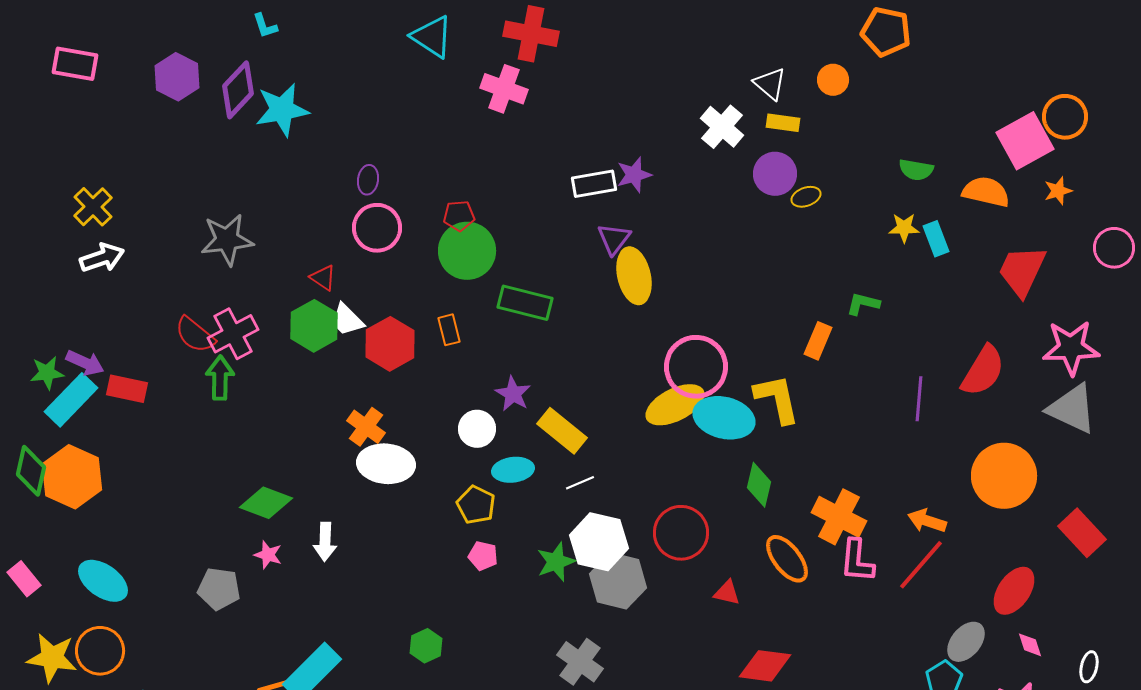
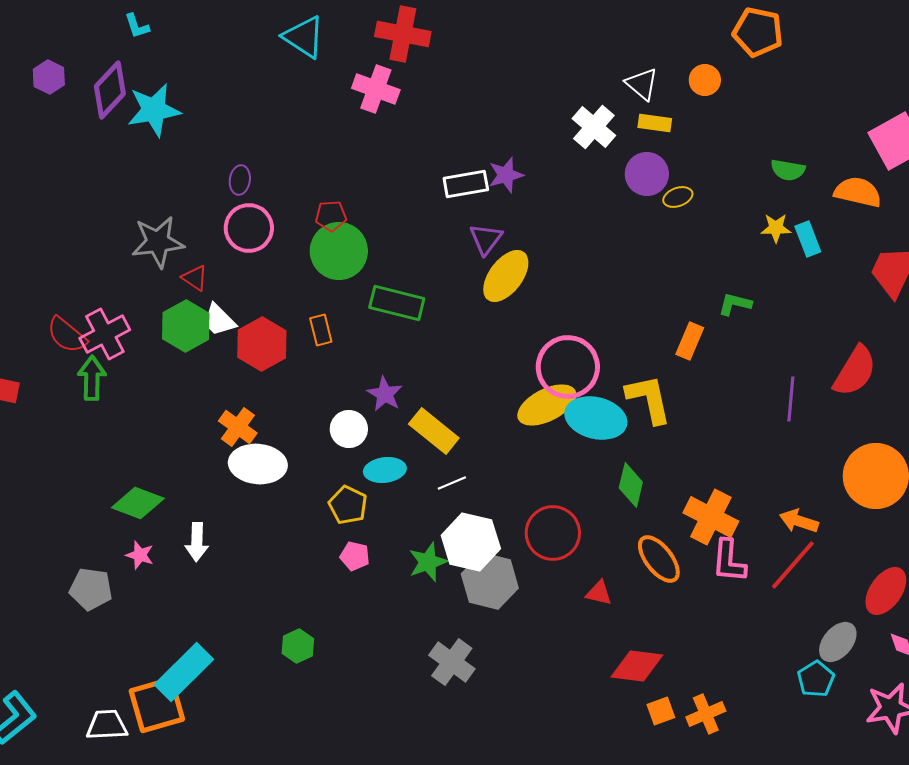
purple hexagon: (177, 77) -> (49, 77), size x0.7
gray star: (227, 240) -> (158, 242), moved
yellow ellipse: (634, 276) -> (506, 276), turned 50

